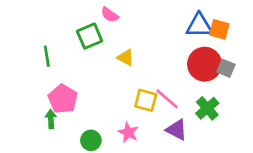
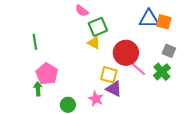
green square: (90, 36) -> (98, 27), moved
red circle: (205, 64) -> (126, 53), moved
pink line: (167, 99) -> (137, 68), moved
green cross: (207, 108) -> (162, 72), moved
purple triangle: (176, 130) -> (114, 89), moved

